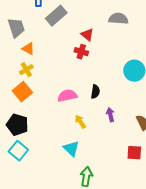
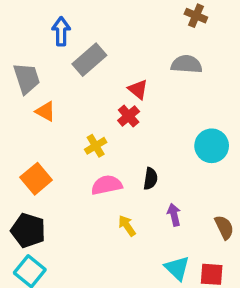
red cross: (81, 52) -> (129, 116), turned 32
yellow cross: (26, 70) -> (96, 146), moved
cyan triangle: (71, 149) -> (177, 268), moved

